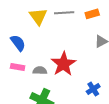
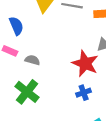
red star: (63, 64) -> (85, 63), moved, turned -30

